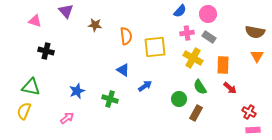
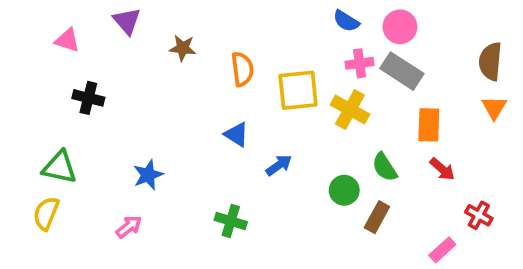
blue semicircle: (180, 11) -> (346, 21), turned 80
brown semicircle: (255, 32) -> (490, 61), turned 84
gray rectangle: (209, 37) -> (402, 71), size x1.5
yellow cross: (193, 58) -> (350, 110), moved
green cross: (110, 99) -> (231, 221), moved
pink rectangle: (253, 130) -> (442, 250), moved, turned -40

